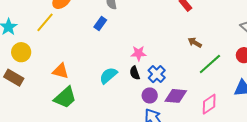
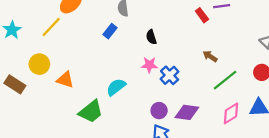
yellow circle: (21, 52) -> (39, 64), moved
black semicircle: (135, 73) -> (151, 37), moved
blue cross: (157, 74) -> (170, 75), moved
green trapezoid: (65, 98) -> (91, 112), moved
pink diamond: (209, 104) -> (231, 113), moved

